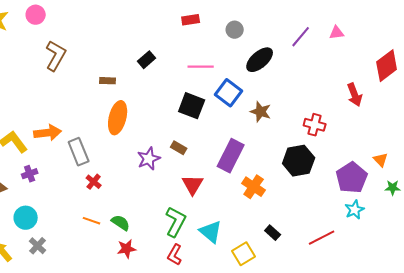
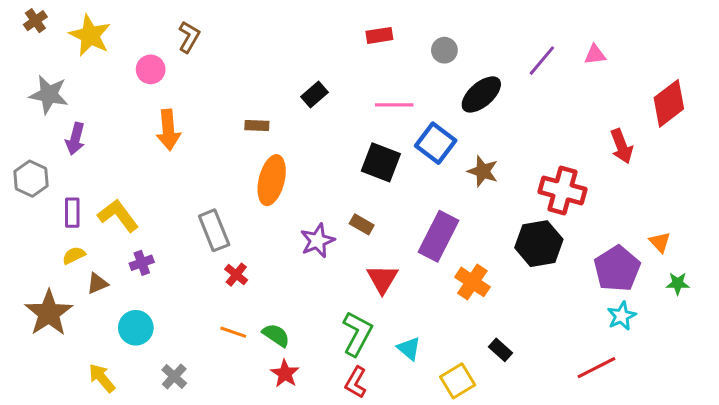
pink circle: (36, 15) -> (151, 69), moved
brown L-shape: (56, 56) -> (189, 37), moved, size x0.7
red cross: (315, 125) -> (563, 190), size x1.4
orange arrow: (48, 133) -> (168, 130), moved, turned 92
cyan triangle: (211, 232) -> (409, 348), size x0.7
red line: (322, 238) -> (596, 368), moved
gray cross: (38, 246) -> (174, 376), moved
red star: (127, 249) -> (285, 374), turned -30

